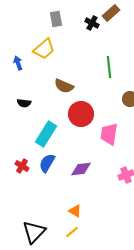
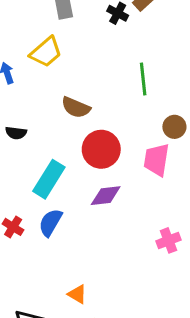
pink trapezoid: (109, 134) -> (157, 160), moved
purple diamond: (81, 169) -> (106, 196), moved
orange triangle: (75, 211) -> (77, 294), moved

